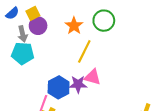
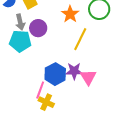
purple circle: (38, 26) -> (38, 28), moved
pink triangle: (92, 77) -> (88, 77), moved, turned 42

